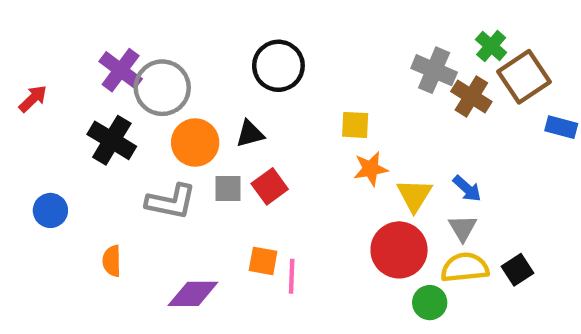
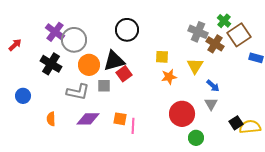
black triangle: (250, 134) -> (114, 61), size x1.6
red square: (270, 186) -> (124, 74), moved
yellow triangle: (414, 195) -> (195, 66), moved
yellow semicircle: (465, 267) -> (250, 127), moved
purple diamond: (193, 294) -> (88, 119), moved

